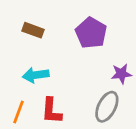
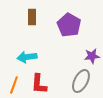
brown rectangle: (33, 30) -> (32, 17), moved, turned 70

